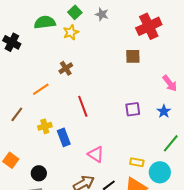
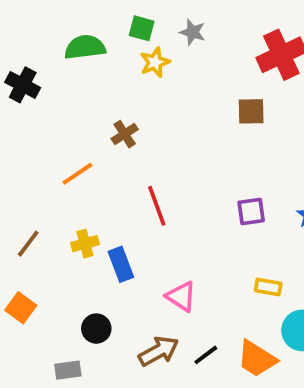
green square: (75, 12) -> (142, 28), turned -32
yellow star: (71, 32) -> (155, 62), moved
brown line: (17, 114) -> (28, 244), moved
yellow rectangle: (137, 162) -> (268, 287), moved
black circle: (39, 173) -> (96, 329), moved

